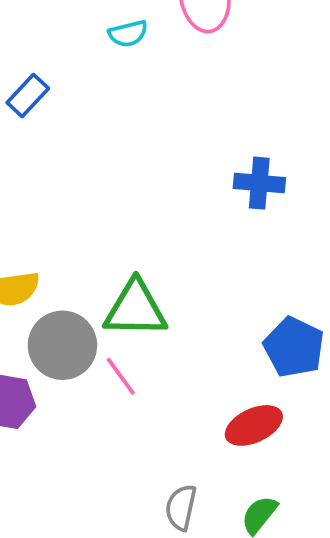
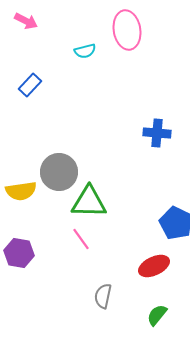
gray circle: (62, 345) -> (59, 172), moved
gray semicircle: (181, 507) -> (103, 296), moved

